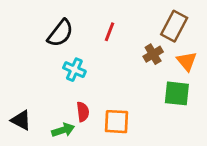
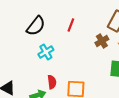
cyan cross: (74, 70) -> (46, 52), turned 35

